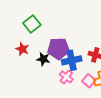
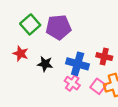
purple pentagon: (58, 49) -> (58, 27), moved
blue cross: (72, 60) -> (78, 64), turned 30

